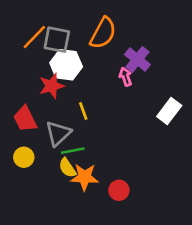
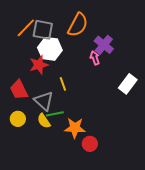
gray triangle: (58, 133) -> (44, 101), turned -35
yellow semicircle: (67, 168) -> (44, 121), moved
orange star: (85, 177) -> (75, 128), moved

